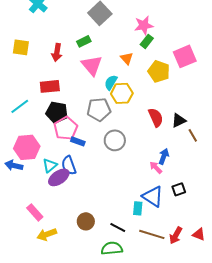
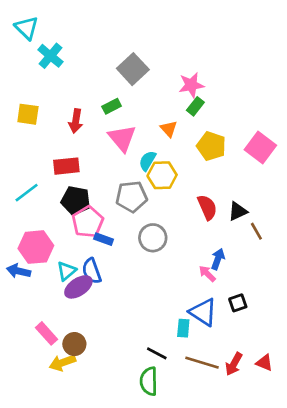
pink square: (185, 56) -> (260, 147), moved, turned -30
brown circle: (86, 221) -> (74, 344), moved
green semicircle: (112, 248) -> (149, 381), turned -85

